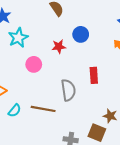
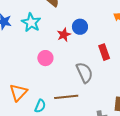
blue circle: (81, 34) -> (80, 27), moved
cyan star: (18, 38) -> (31, 22), moved

